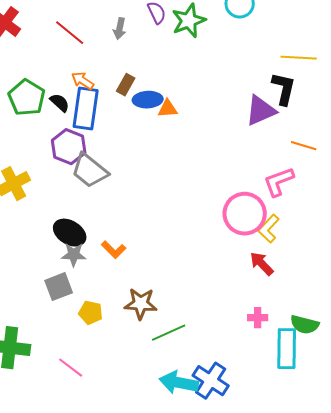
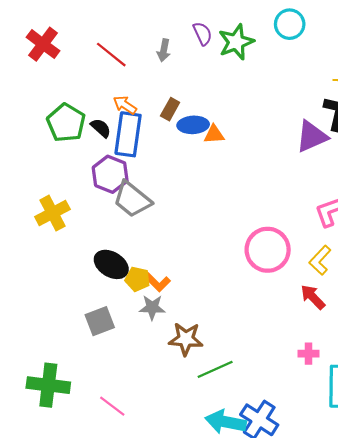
pink circle: (245, 214) -> (268, 250), moved
gray star: (74, 255) -> (152, 307), moved
yellow pentagon: (91, 313) -> (137, 279), moved

